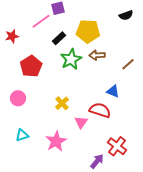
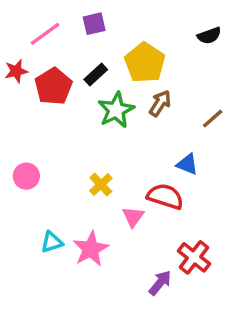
pink line: (41, 21) -> (45, 34), moved
yellow pentagon: (88, 31) -> (145, 63), turned 30
brown arrow: (97, 55) -> (160, 103), turned 126
red pentagon: (31, 66) -> (53, 86), moved
cyan triangle: (22, 135) -> (52, 242), moved

